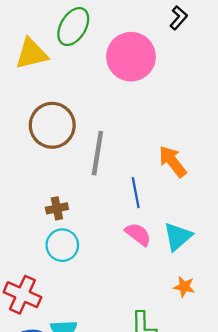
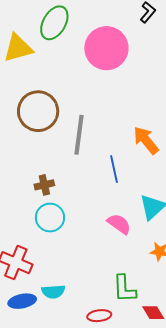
pink semicircle: (138, 234) -> (119, 224), moved

